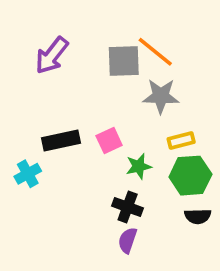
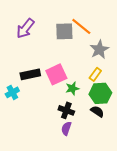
gray star: (161, 96) -> (99, 49), moved, turned -30
pink square: (109, 140) -> (56, 74), size x1.5
yellow rectangle: (181, 140) -> (95, 74), turned -40
black semicircle: (198, 216) -> (97, 111), moved, turned -144

